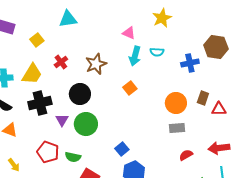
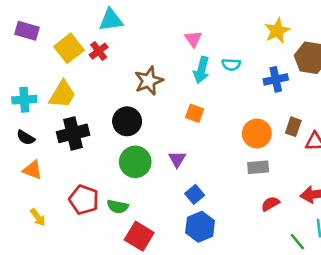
yellow star: (162, 18) -> (277, 31), moved
pink triangle: (129, 33) -> (193, 39), turned 32
yellow square: (37, 40) -> (69, 48), size x1.5
red cross: (61, 62) -> (99, 51), moved
orange square: (130, 88) -> (195, 113), turned -32
purple triangle: (62, 120) -> (177, 159), moved
blue square: (122, 149) -> (195, 194), moved

